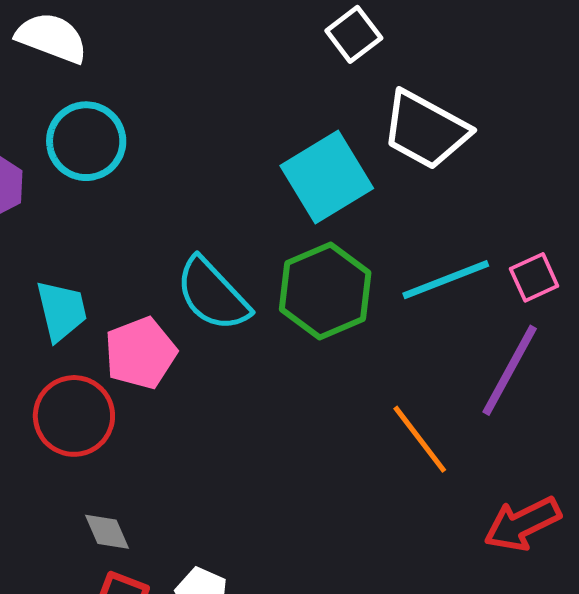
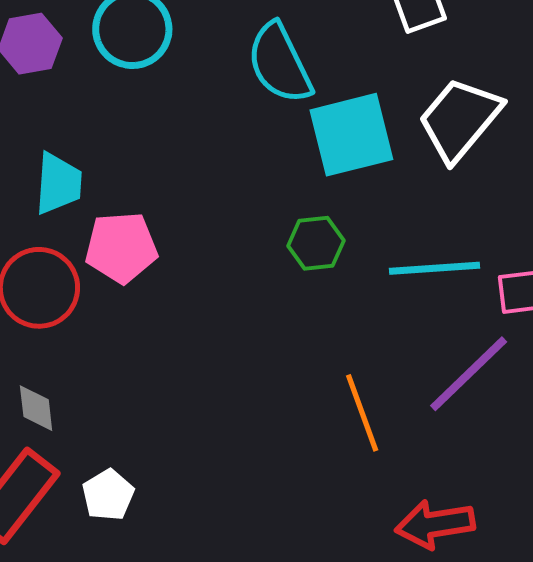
white trapezoid: (425, 130) -> (460, 119), turned 84
green hexagon: (325, 291) -> (316, 243), size x0.6
cyan semicircle: (213, 294) -> (280, 63), moved

